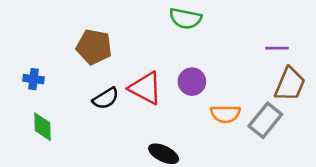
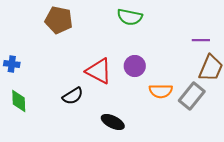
brown pentagon: (94, 47) -> (59, 20), moved
black semicircle: (106, 98) -> (73, 96), moved

